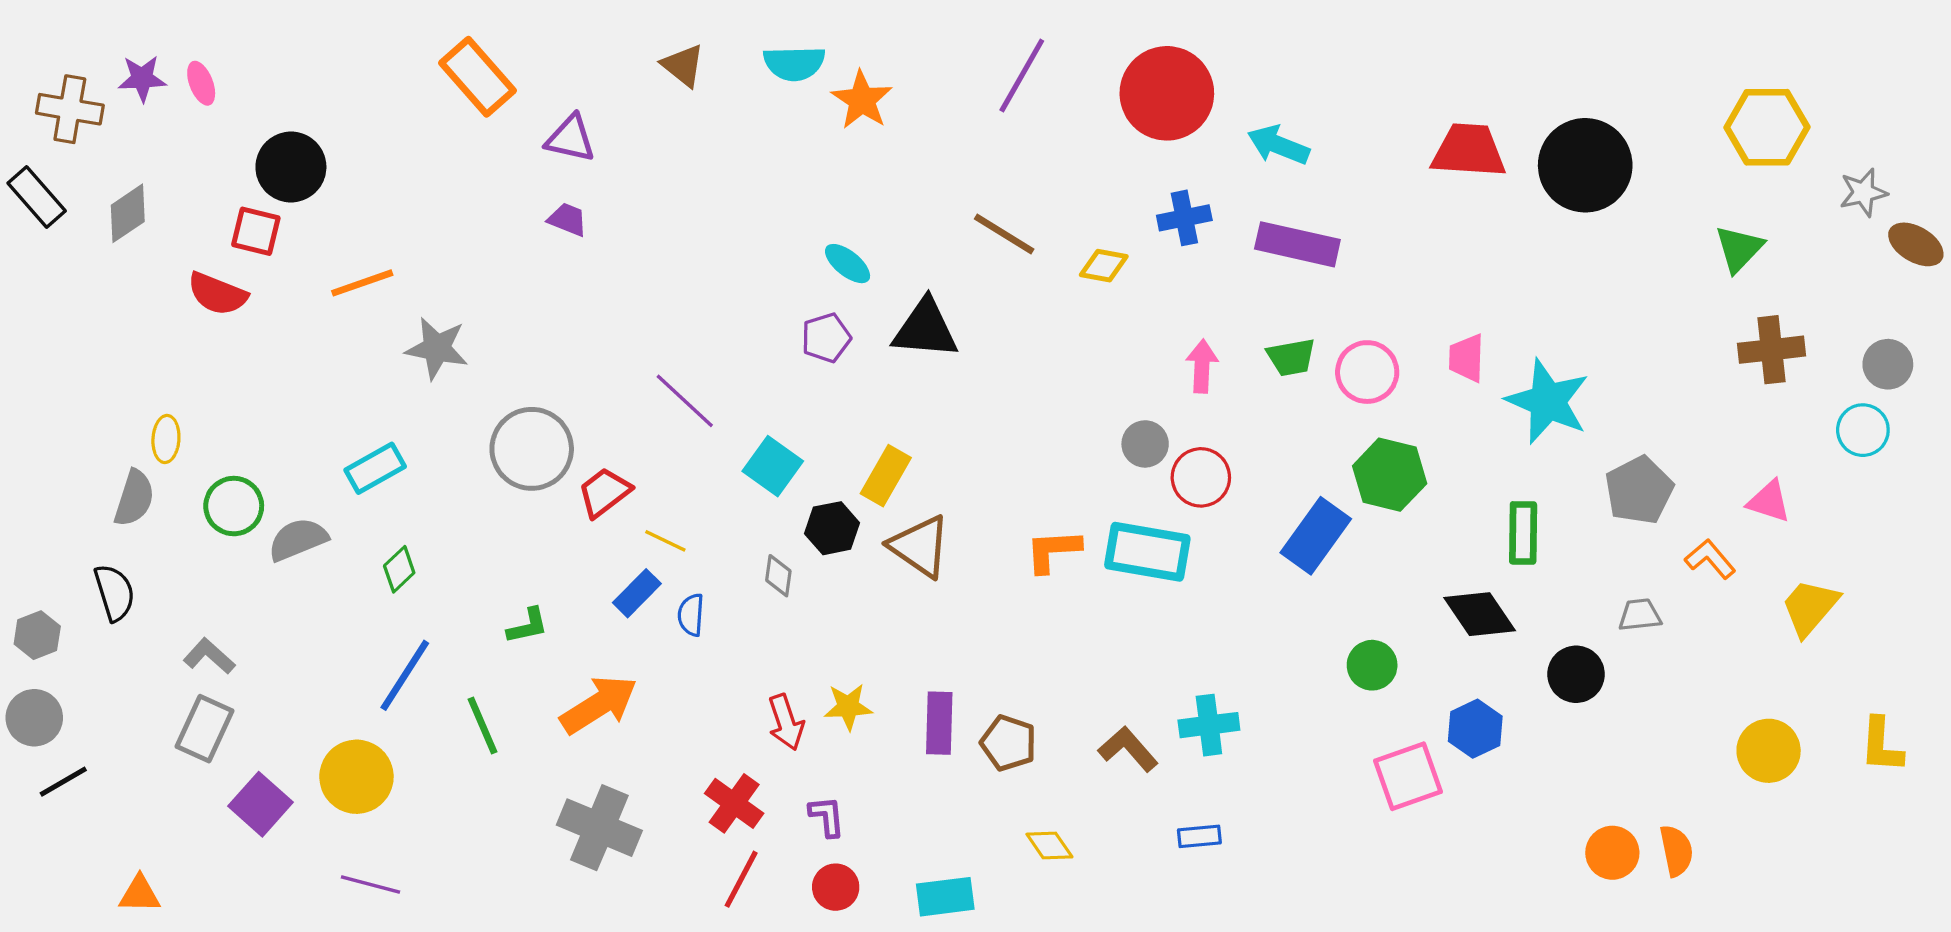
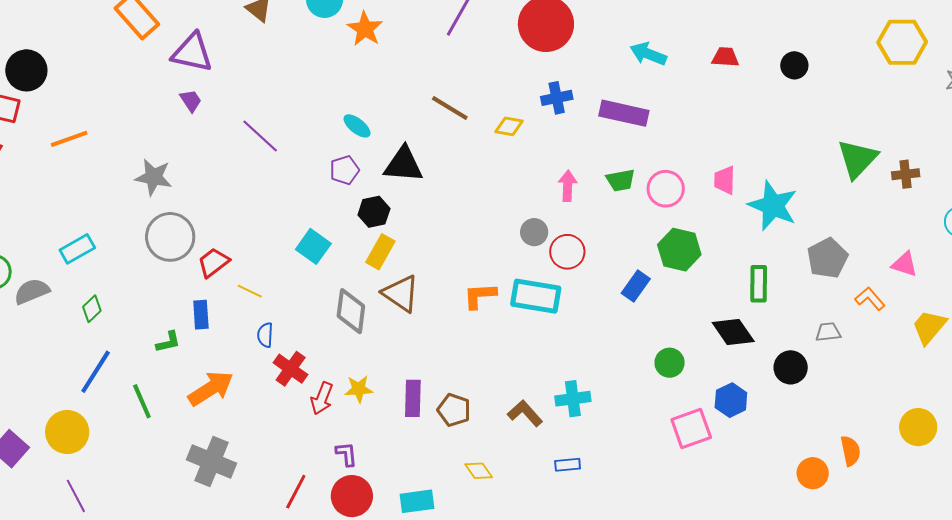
purple triangle: (571, 139) -> (192, 53), size x1.4
cyan arrow: (1278, 145) -> (648, 54), moved
red trapezoid: (1469, 151) -> (725, 57), size x0.6
black circle: (1585, 165) -> (794, 65), size x0.5
purple trapezoid: (568, 219) -> (191, 101), turned 35
green triangle: (1739, 249) -> (857, 159), moved, size x1.4
gray star: (437, 348) -> (154, 177), moved
brown cross: (1771, 350) -> (906, 174), size x0.7
purple line: (685, 401) -> (260, 136), moved
black hexagon: (832, 528) -> (374, 212), moved
blue rectangle: (1316, 536) -> (636, 286), size x0.7
gray diamond: (778, 576) -> (351, 311), moved, size x1.8
blue rectangle: (637, 593) -> (201, 315), moved, turned -48
red arrow: (786, 722) -> (322, 398), turned 40
yellow circle: (1769, 751) -> (918, 427), moved
red cross: (734, 803) -> (291, 369), moved
orange semicircle: (1676, 851) -> (850, 451), moved
purple line: (371, 884) -> (76, 496), turned 48
red circle: (836, 887) -> (352, 496), size x1.5

